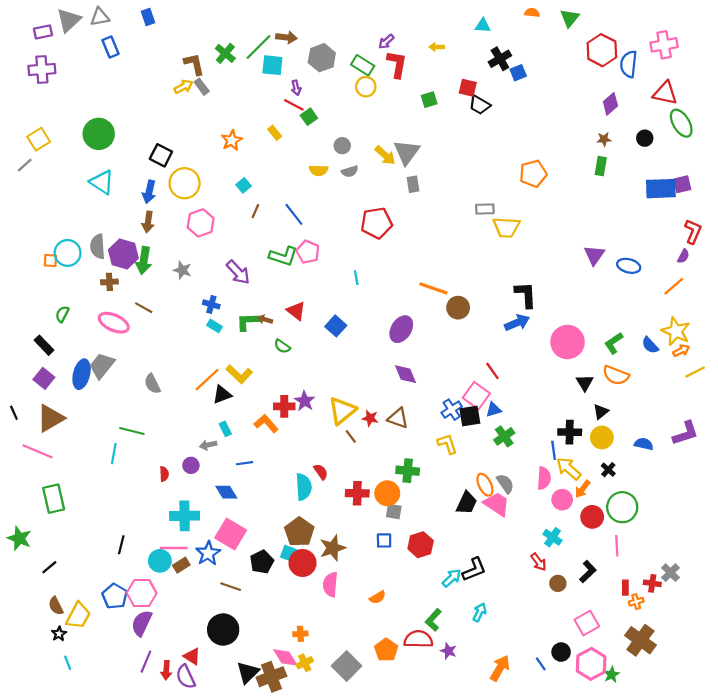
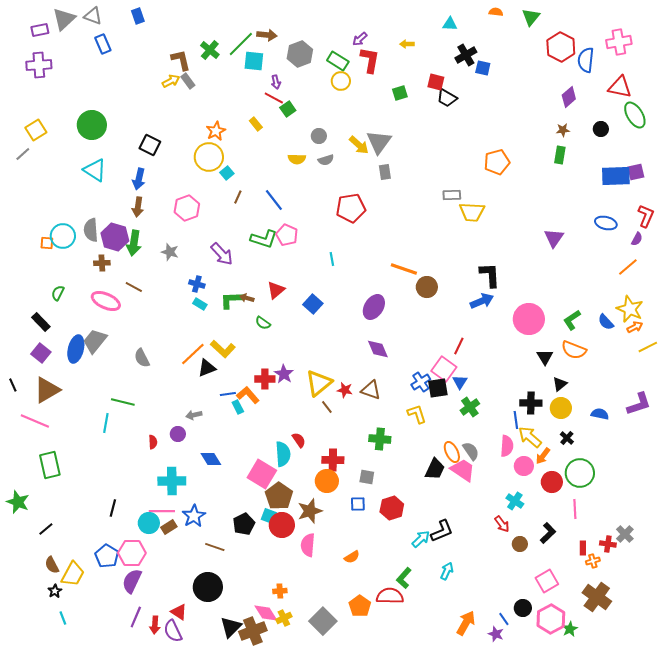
gray triangle: (100, 17) -> (93, 16), turned 30
blue square: (518, 73) -> (483, 68), turned 35
yellow circle: (185, 183) -> (209, 157), moved
blue ellipse: (629, 266) -> (606, 223), moved
red triangle: (296, 311) -> (276, 290), turned 42
red line: (492, 371) -> (459, 346), turned 60
blue triangle: (493, 410) -> (460, 382), turned -42
cyan rectangle: (225, 429) -> (238, 407), moved
blue line: (245, 463) -> (228, 394), moved
orange circle: (387, 493) -> (327, 481), moved
pink square: (231, 534) -> (262, 474), moved
purple star: (448, 651) -> (496, 634), moved

